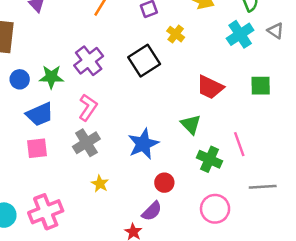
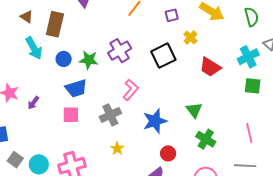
cyan cross: (240, 34) -> (248, 57), moved
red trapezoid: (210, 87) -> (210, 67), moved
pink L-shape: (88, 107) -> (131, 90), moved
pink line: (239, 144) -> (249, 133), moved

